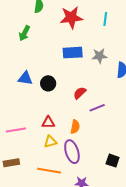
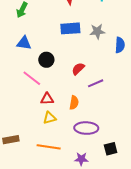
blue triangle: (25, 78) -> (24, 43), moved
pink line: (16, 130) -> (32, 78), moved, turned 48
purple ellipse: (72, 152) -> (86, 128), moved, turned -70
black square: (113, 161) -> (111, 149), moved, turned -32

